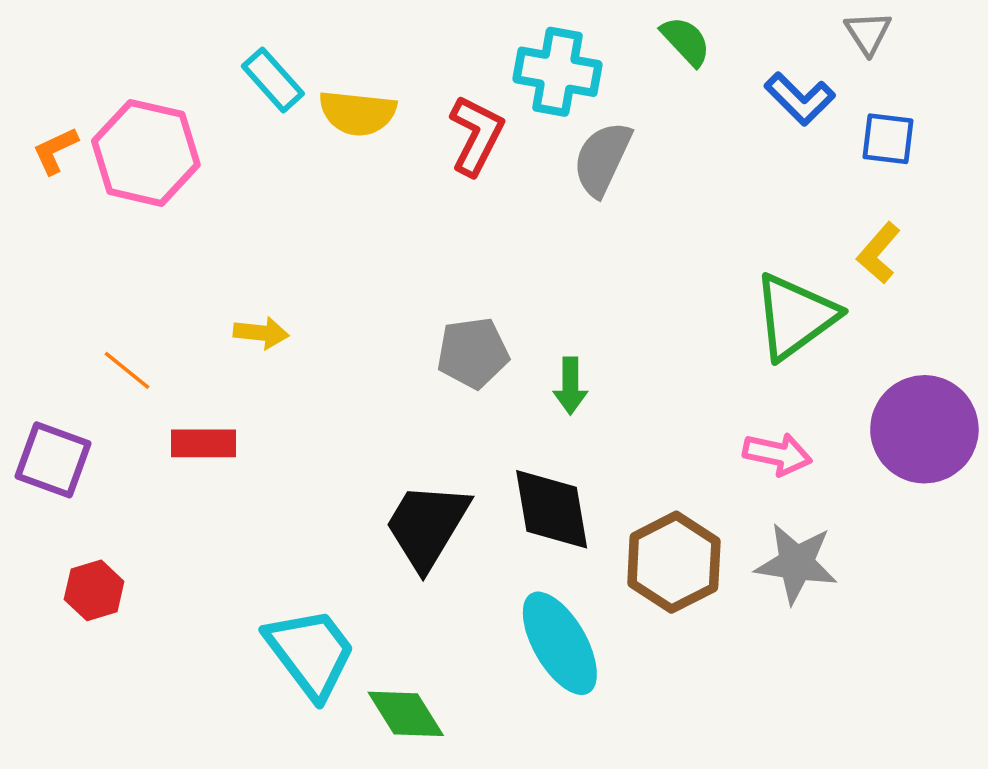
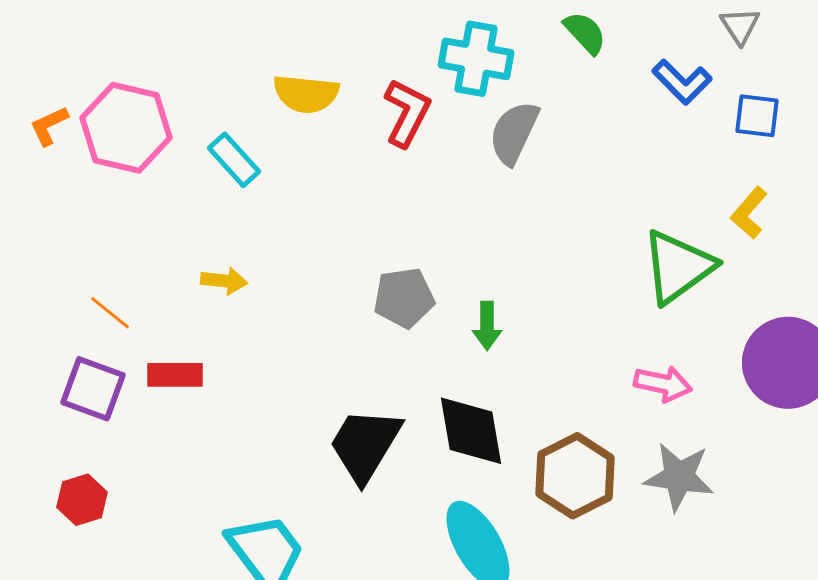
cyan rectangle: (273, 80) -> (234, 160), moved
purple square: (53, 460) -> (93, 389), moved

